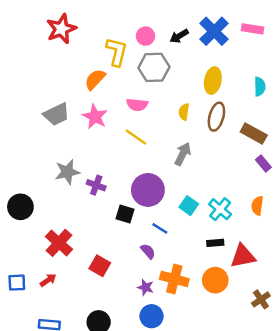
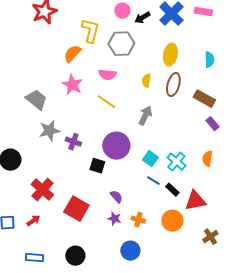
pink circle: (145, 36) -> (122, 11), moved
gray trapezoid: (57, 114) -> (36, 100), moved, turned -115
blue line: (160, 228) -> (153, 181), moved
black rectangle: (215, 243) -> (172, 190), turned 48
red square: (100, 266) -> (76, 209), size x1.4
orange cross: (174, 279) -> (138, 220), size x0.6
purple star: (145, 287) -> (114, 219), moved
blue circle: (152, 316) -> (130, 251), moved

